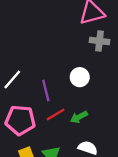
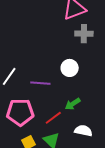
purple line: (46, 91) -> (40, 83), turned -66
red line: (56, 115) -> (53, 118), moved

